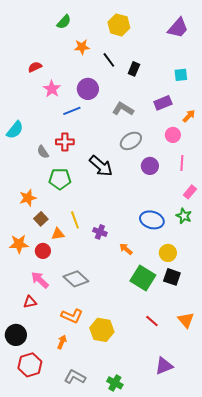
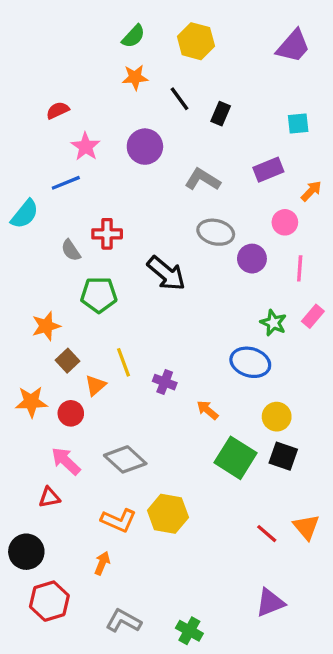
green semicircle: (64, 22) -> (133, 36), moved
blue line: (72, 111) -> (66, 183), moved
gray ellipse: (131, 141) -> (216, 232), turned 45
purple circle: (150, 166) -> (252, 259), moved
green star: (184, 216) -> (273, 323), moved
orange triangle: (58, 234) -> (96, 385), turned -32
red line: (152, 321) -> (267, 534), moved
yellow hexagon: (102, 330) -> (168, 514), moved

